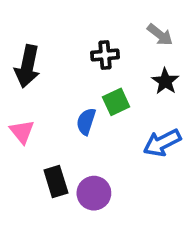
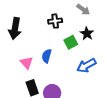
green square: (116, 102) -> (71, 42), moved
pink triangle: (22, 132) -> (27, 63), moved

